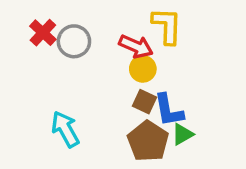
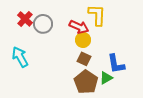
blue L-shape: (169, 110) -> (116, 64), moved
cyan arrow: (65, 129) -> (20, 57), moved

